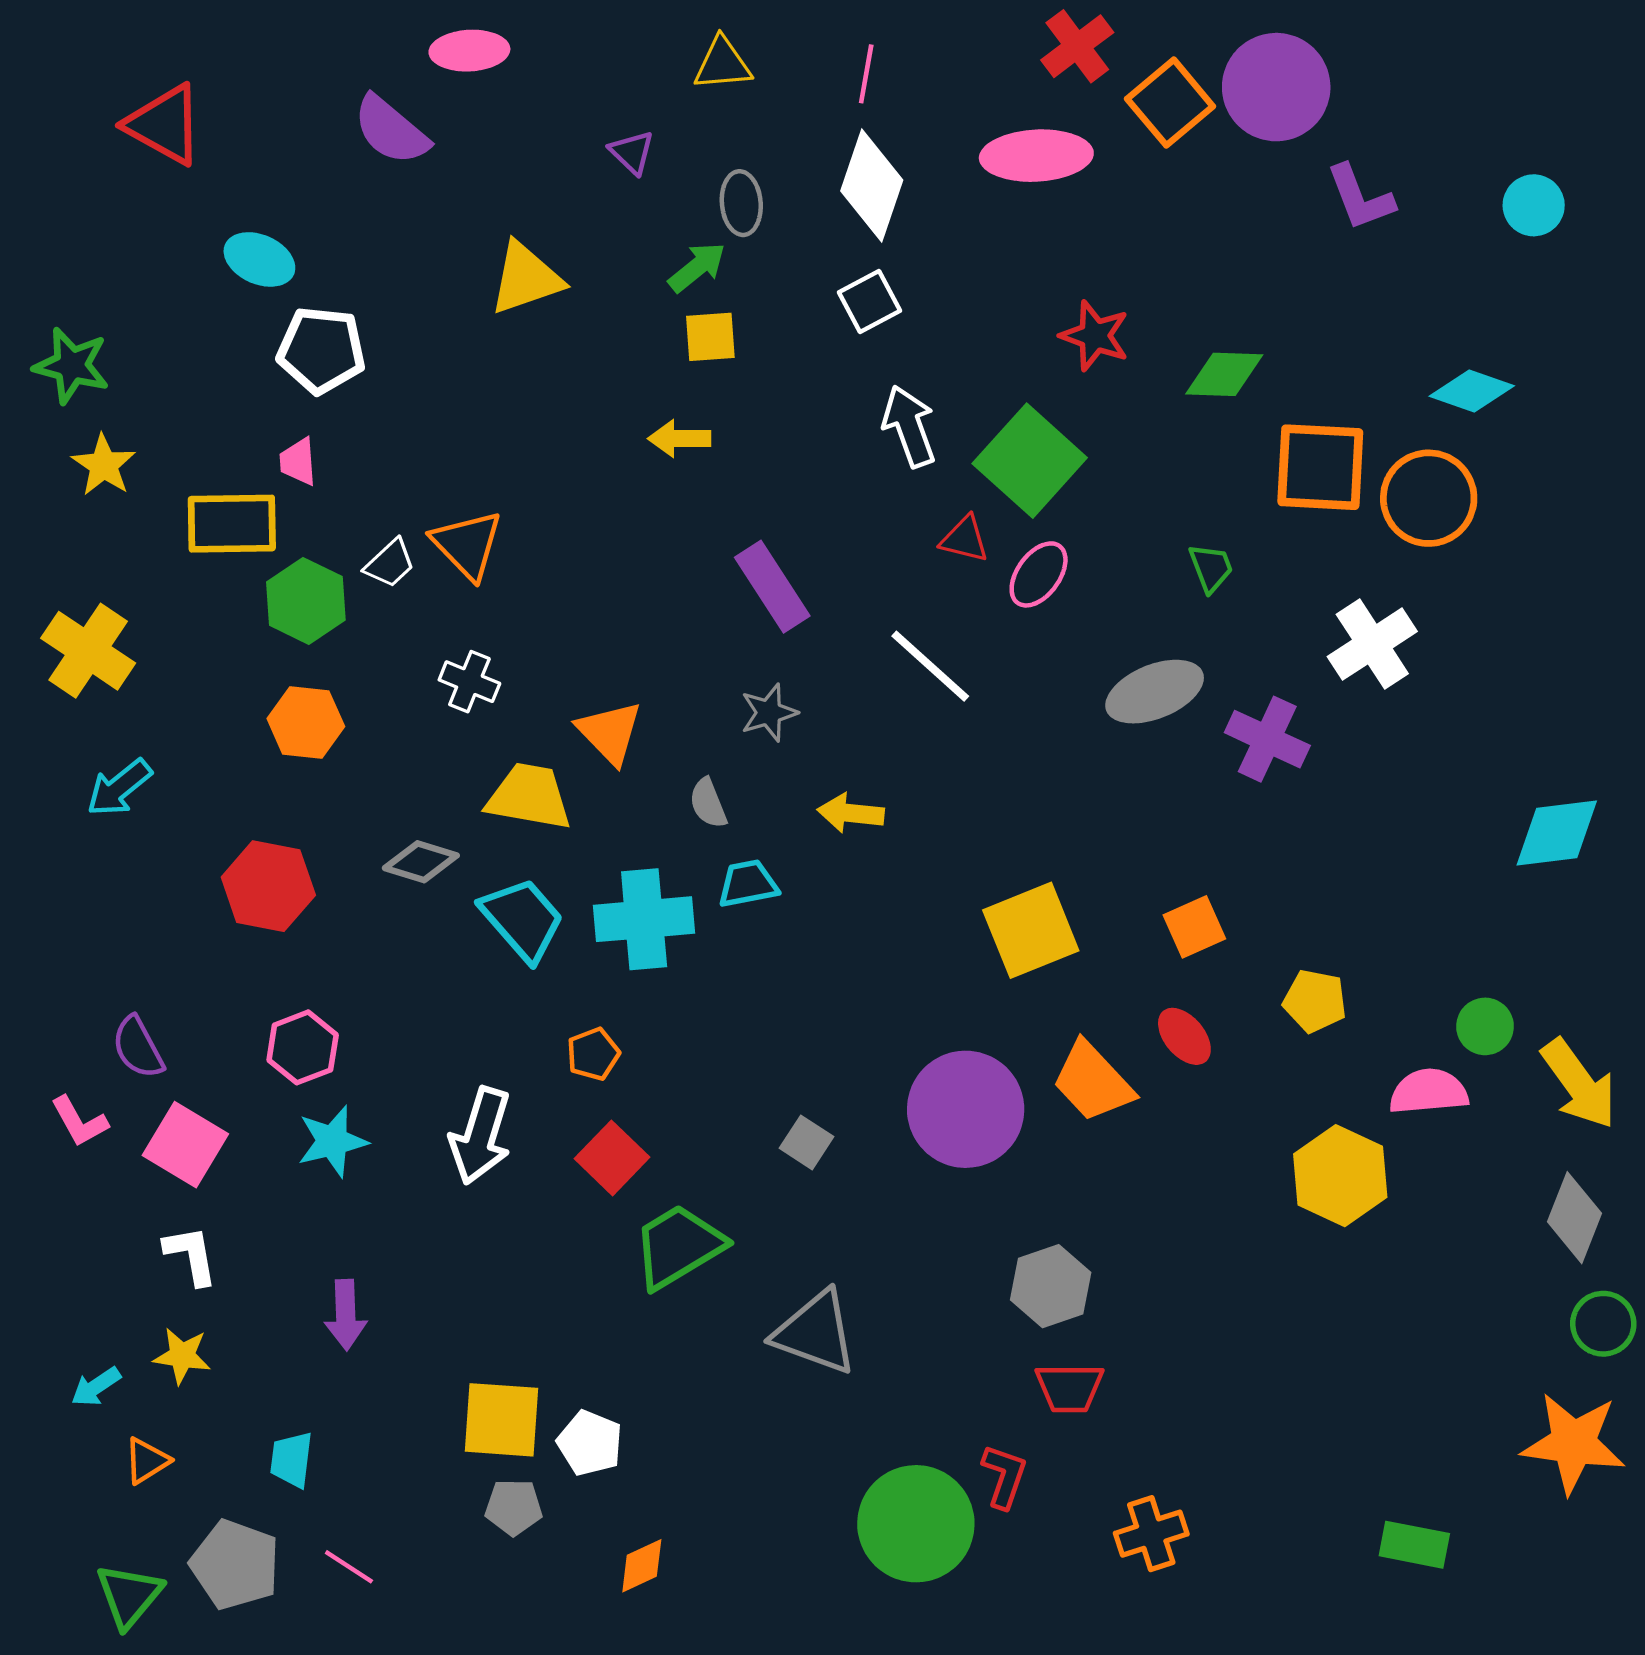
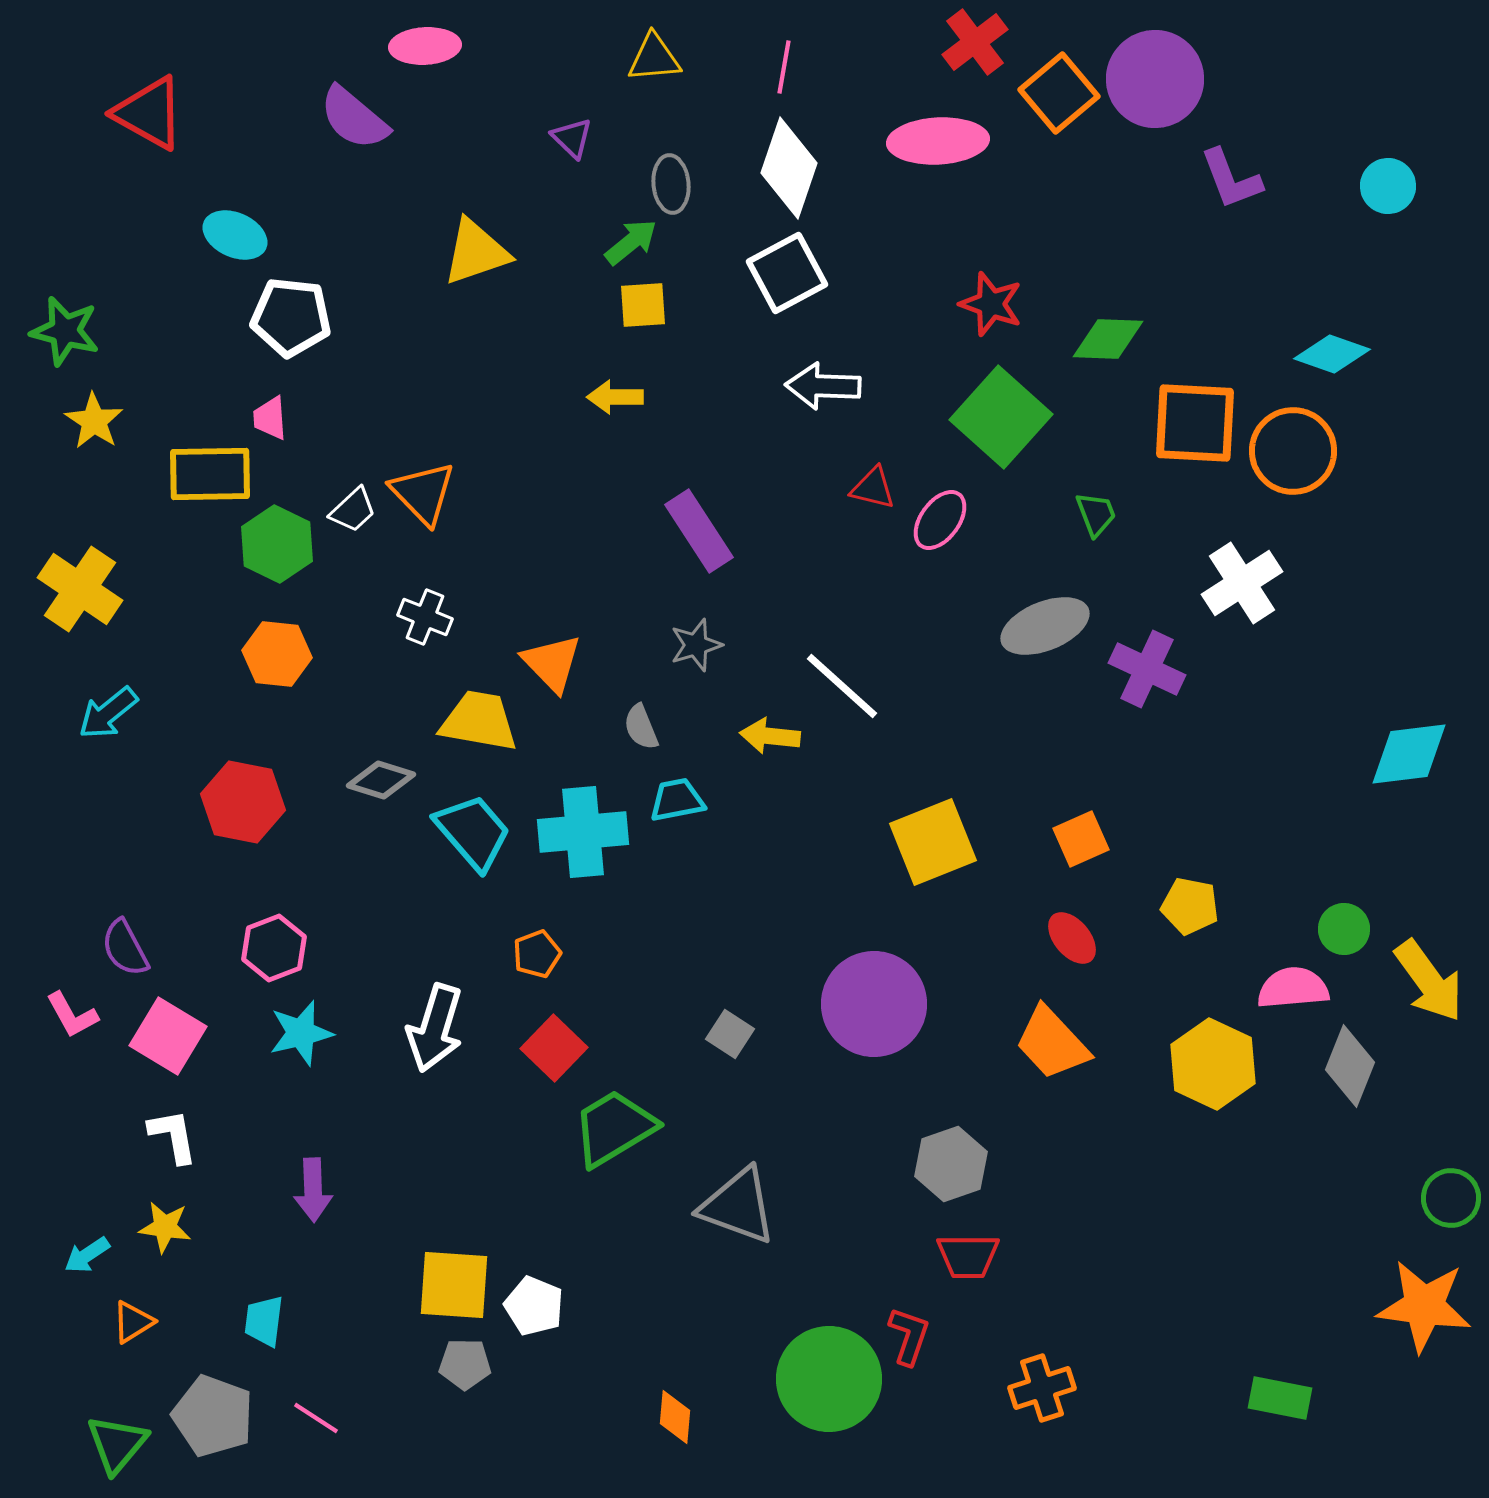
white square: (869, 301) -> (787, 273), size x1.4
white arrow: (909, 426) -> (823, 386), turned -68
green square: (1030, 461) -> (1001, 417), moved
white line: (930, 666) -> (842, 686), moved
orange trapezoid: (1093, 1082) -> (1052, 1043), moved
gray diamond: (1575, 1218) -> (1350, 1066), moved
orange diamond: (642, 1566) -> (675, 1417), moved, turned -60

